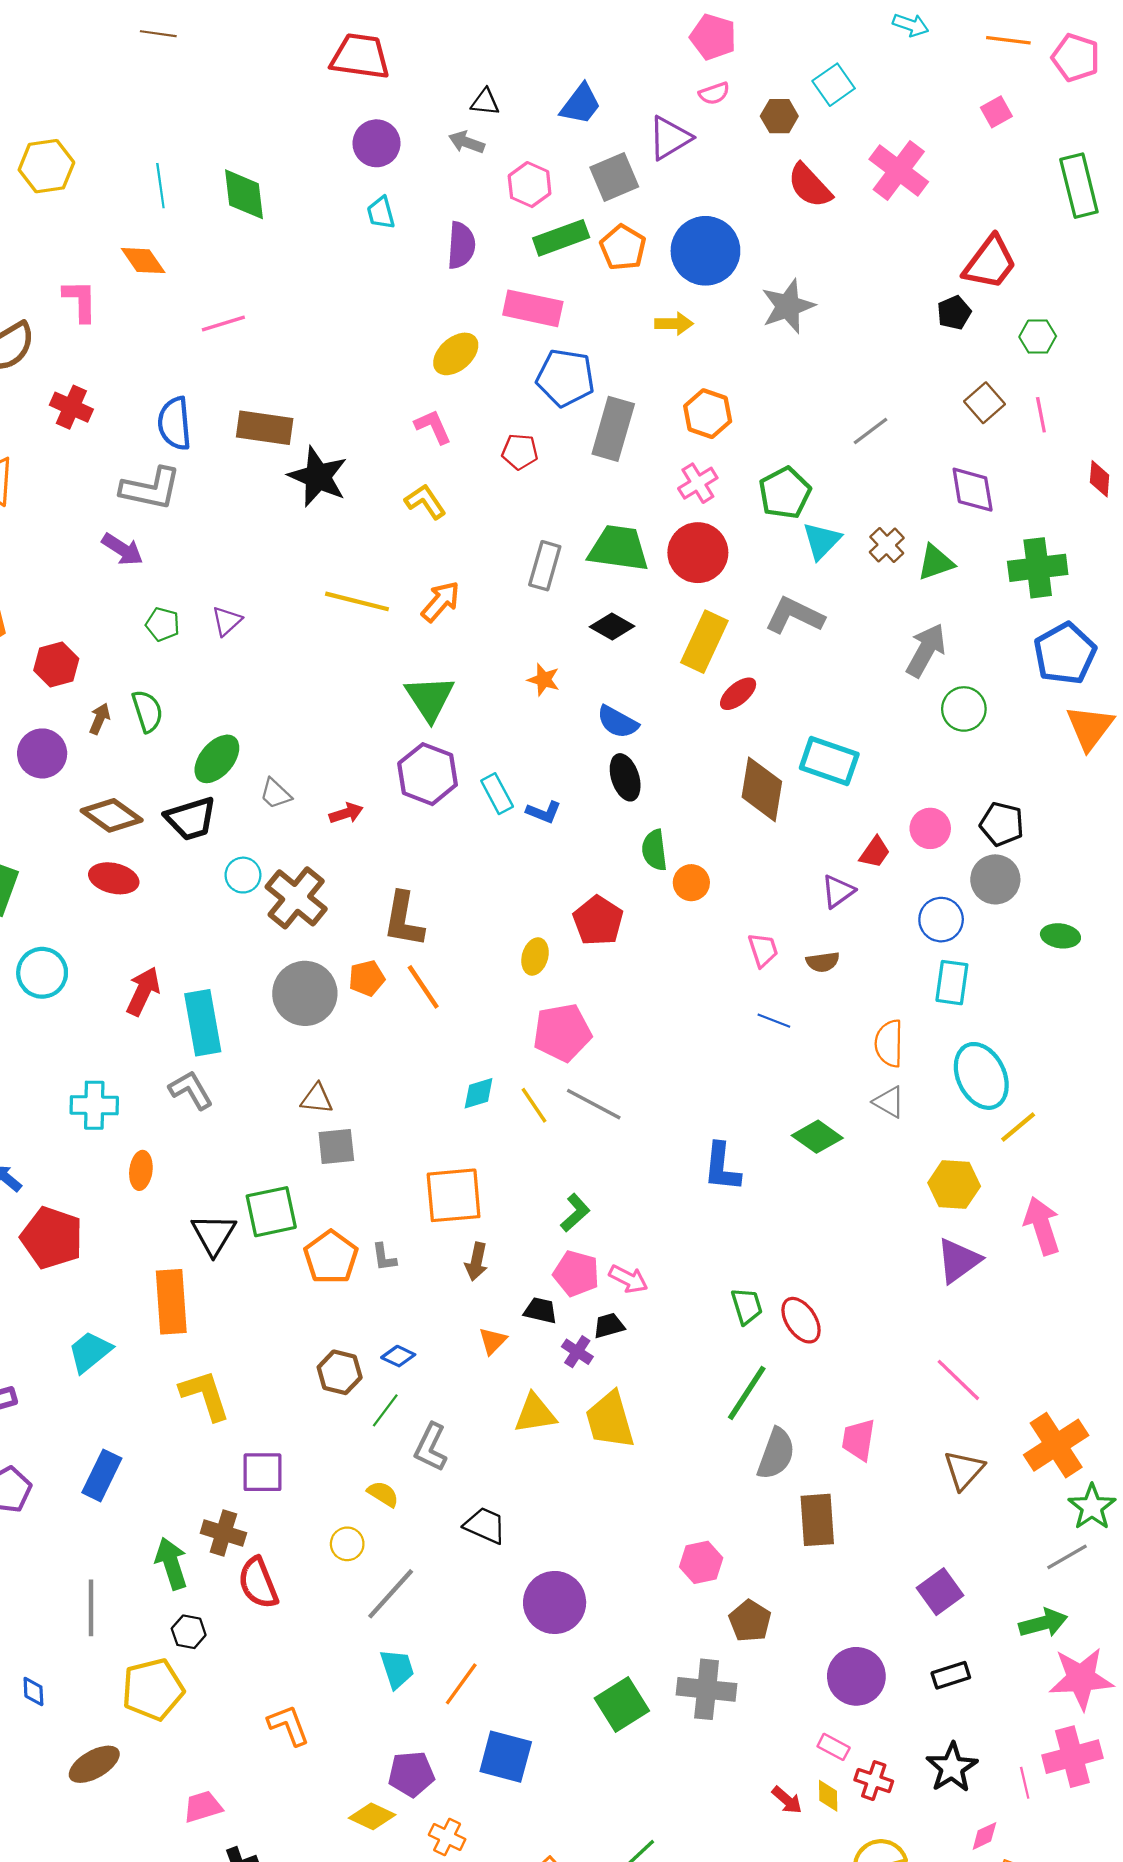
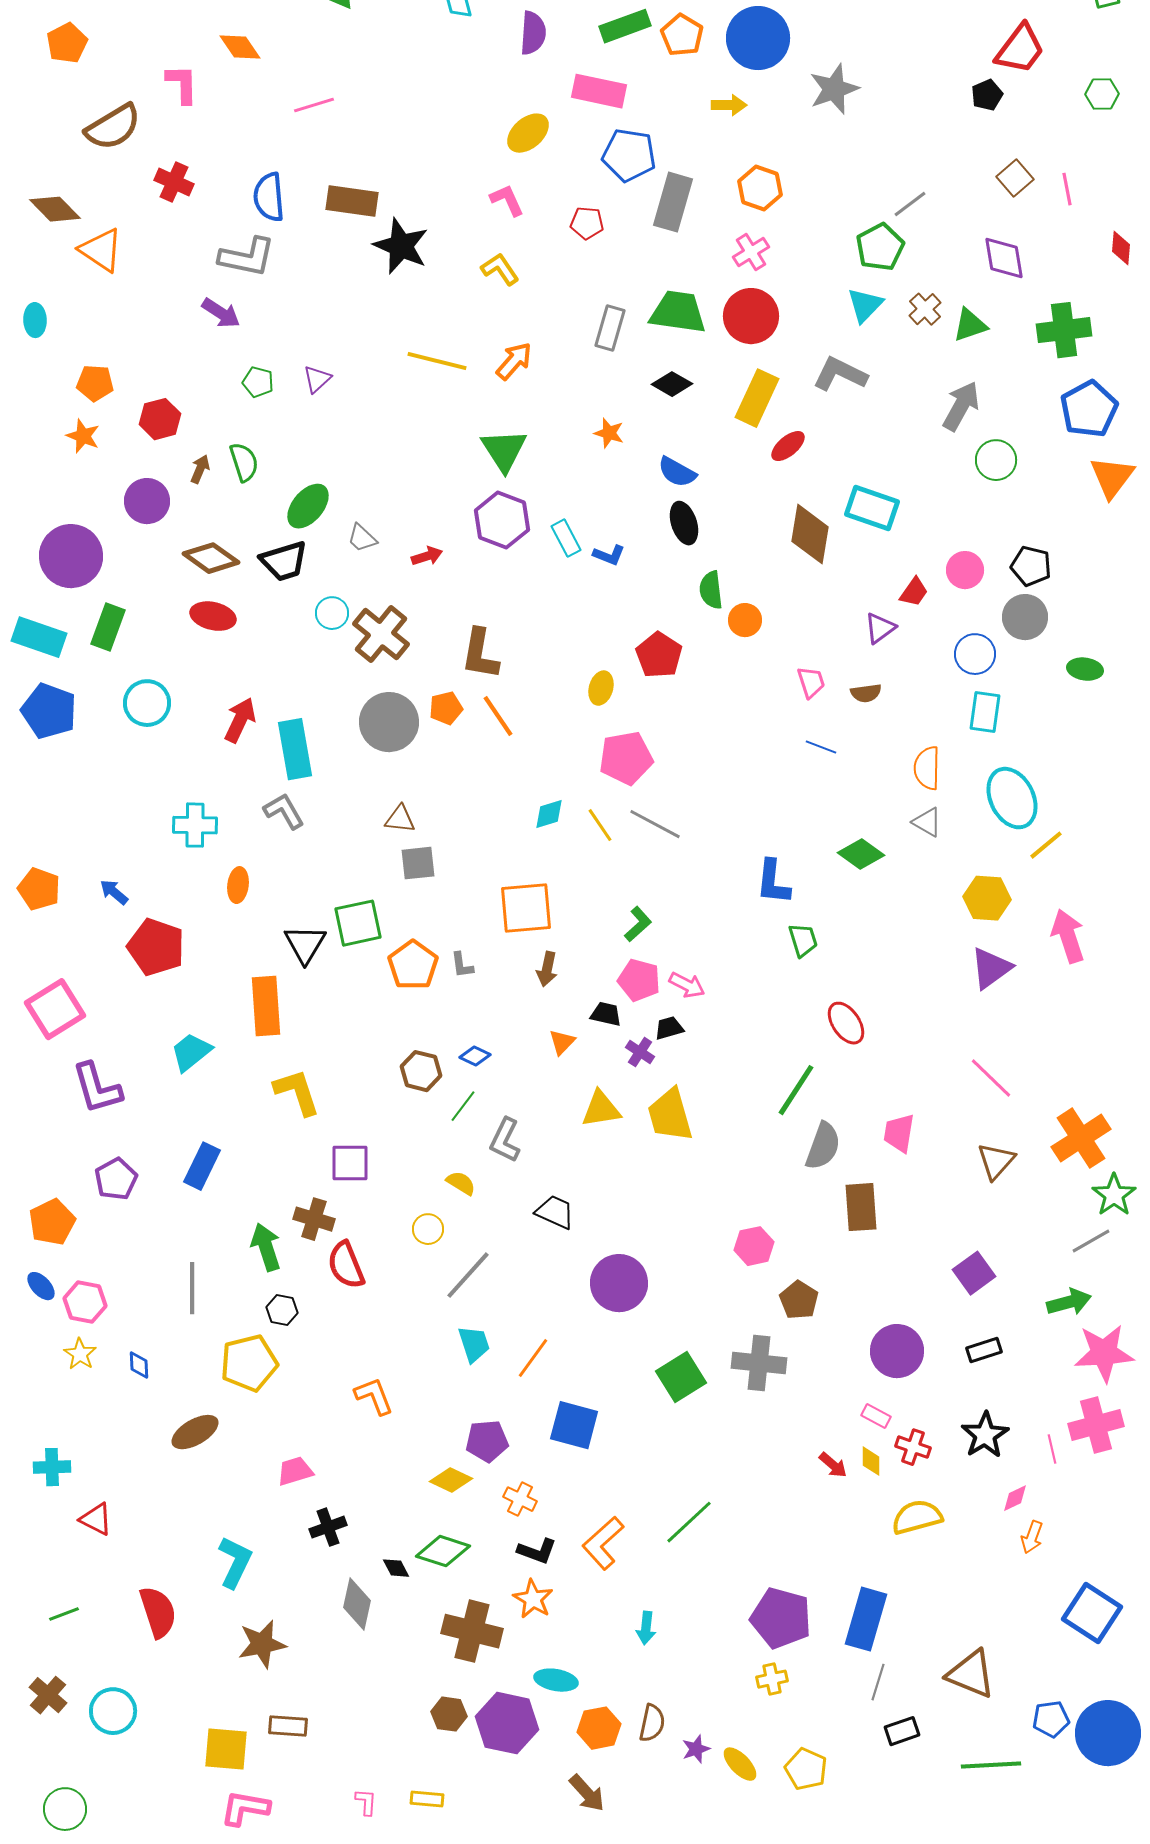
green hexagon: (1038, 337) -> (1102, 94), moved
green pentagon: (785, 493) -> (880, 247), moved
green trapezoid: (747, 1306) -> (803, 940), moved

